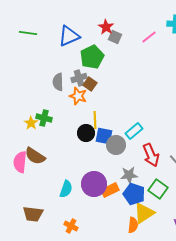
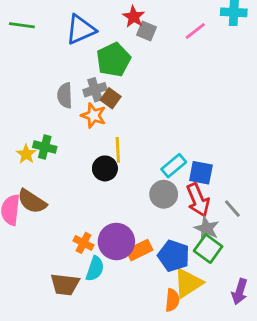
blue square: (104, 136) -> (201, 173), moved
gray circle: (116, 145) -> (164, 194), moved
gray star: (129, 175) -> (207, 229), moved, turned 30
cyan semicircle: (66, 189) -> (95, 269), moved
brown trapezoid: (33, 214) -> (65, 284), moved
orange cross: (71, 226) -> (83, 243), moved

